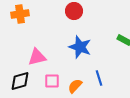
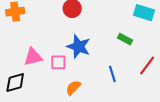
blue line: (99, 78) -> (112, 74), moved
pink square: (52, 81) -> (58, 62), moved

